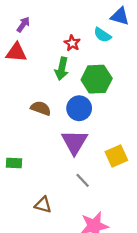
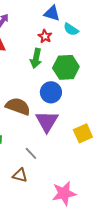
blue triangle: (120, 16) -> (52, 13), moved
brown semicircle: (41, 108) -> (18, 106), moved, size x1.4
gray line: (83, 180) -> (31, 153), moved

